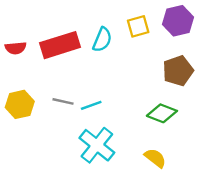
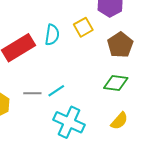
yellow square: (138, 26) -> (83, 27), moved
yellow semicircle: (155, 158) -> (119, 121), turned 108

